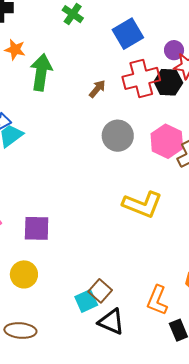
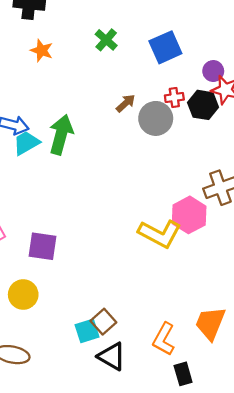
green cross: (73, 14) -> (106, 40), moved
green arrow: (41, 72) -> (61, 135), moved
red cross: (141, 78) -> (174, 97), size x0.5
gray circle: (118, 136) -> (156, 118), moved
pink hexagon: (167, 141) -> (189, 215), moved

